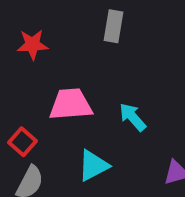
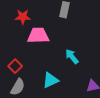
pink trapezoid: (71, 104) -> (38, 35), moved

